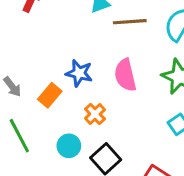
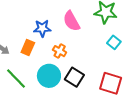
cyan circle: (69, 146) -> (49, 76), size x1.5

